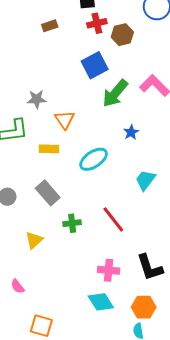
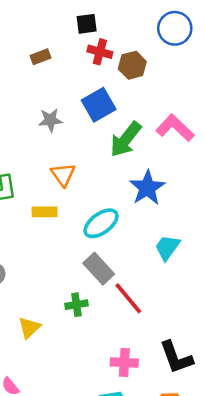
red cross: (97, 23) -> (100, 52), turned 30
gray star: (37, 99) -> (50, 120), moved
blue star: (131, 132) -> (147, 188), size x1.8
gray rectangle: (48, 193) -> (99, 269), moved

